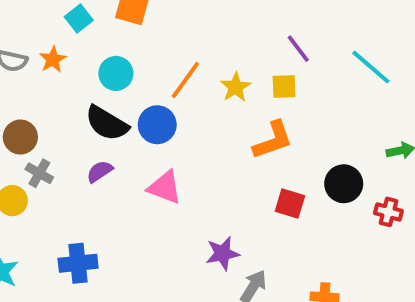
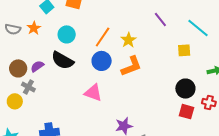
yellow square: (284, 87) -> (184, 50), moved
blue circle: (157, 125) -> (102, 61), moved
orange L-shape: (273, 140) -> (131, 66), moved
purple semicircle: (100, 171) -> (37, 66), moved
red square: (290, 203) -> (186, 112), moved

